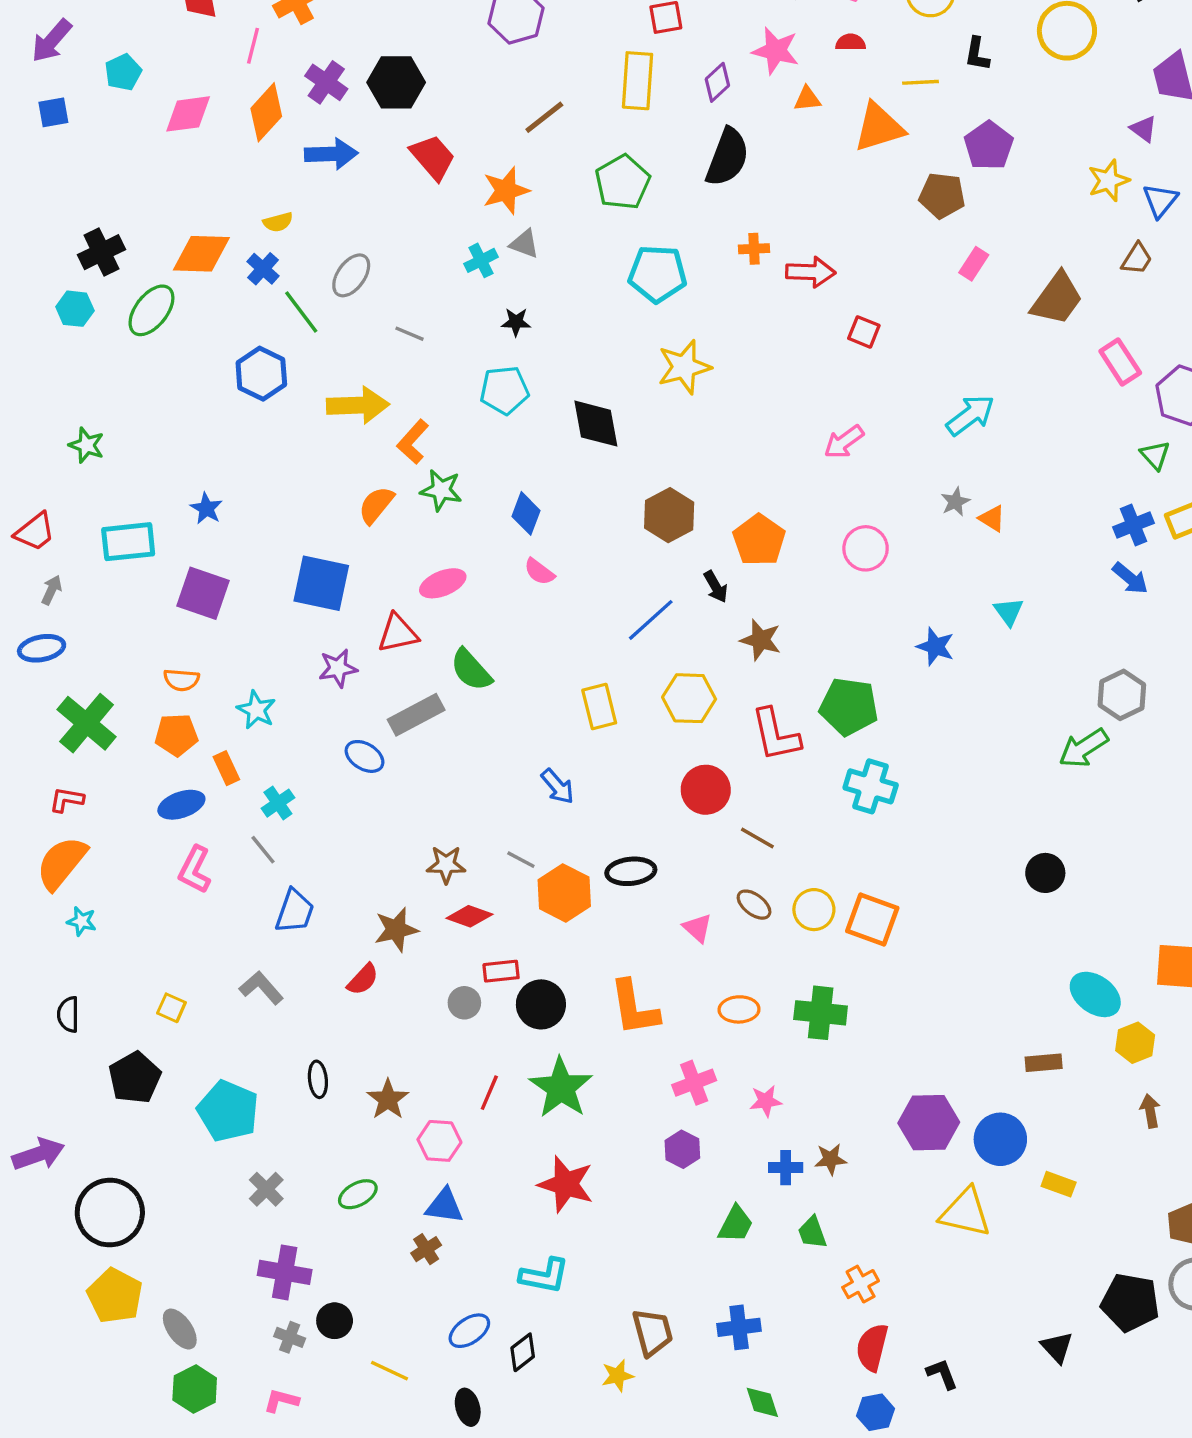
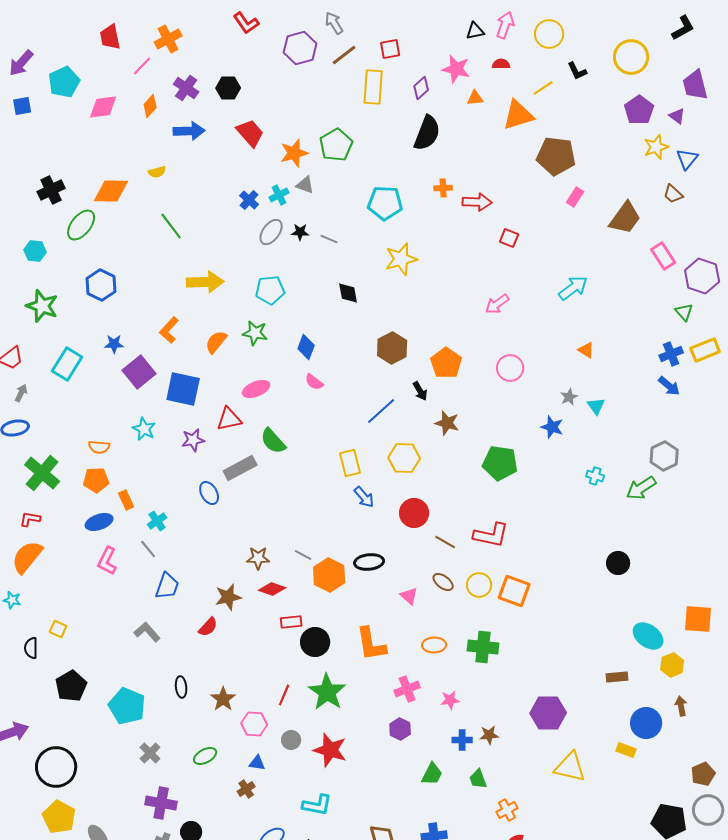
pink line: (253, 46) -> (142, 66), turned 30
black L-shape: (977, 54) -> (577, 71), turned -35
cyan pentagon: (123, 72) -> (64, 82), size x1.4
black hexagon: (396, 82) -> (228, 88), size x0.7
yellow line: (920, 82) -> (543, 88), turned -30
orange diamond: (266, 112) -> (150, 106), size x0.7
brown line: (544, 117) -> (344, 55), moved
purple pentagon: (989, 146) -> (639, 110), moved
green pentagon: (623, 182) -> (336, 145), moved
brown pentagon: (942, 195) -> (556, 156), size x1.4
brown trapezoid: (1137, 259) -> (673, 194), turned 100
blue cross: (263, 269) -> (249, 200), moved
gray ellipse: (351, 275) -> (271, 232), moved
cyan hexagon: (75, 309) -> (35, 251), moved
gray line: (409, 334) -> (329, 239), moved
blue hexagon: (261, 374) -> (101, 285), moved
cyan pentagon: (504, 390) -> (270, 290), moved
black diamond: (596, 424) -> (348, 293), size x0.7
orange L-shape: (413, 442) -> (169, 330), moved
green star: (87, 445) -> (42, 306), size x1.5
gray star: (955, 502) -> (569, 397), moved
blue star: (206, 508) -> (114, 344), turned -30
cyan rectangle: (128, 542) -> (67, 364), turned -52
purple square: (203, 593) -> (139, 372), moved, turned 32
cyan star: (256, 710) -> (144, 429), moved
red L-shape: (776, 735) -> (491, 535), moved, turned -66
blue ellipse: (365, 756) -> (209, 493), turned 30
blue arrow: (558, 786) -> (364, 497), moved
cyan cross: (871, 786) -> (595, 476), moved, size x0.6
cyan star: (82, 921) -> (12, 600), moved
gray circle: (464, 1003) -> (291, 740), moved
yellow square: (171, 1008) -> (58, 629), moved
blue circle: (1000, 1139) -> (646, 723), moved
blue triangle: (444, 1206) -> (257, 763), size x0.7

